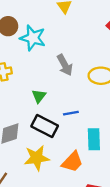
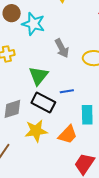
green triangle: (39, 96) -> (38, 76), size x1.5

